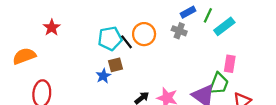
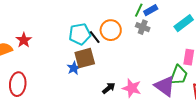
green line: (208, 15) -> (139, 10), moved
red star: (52, 27) -> (24, 40), moved
brown square: (115, 65) -> (85, 58), size x1.5

